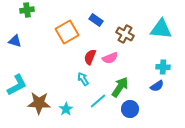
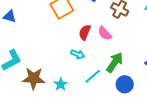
pink semicircle: (110, 58) -> (105, 33), turned 70
cyan arrow: (83, 79) -> (78, 54), turned 144

